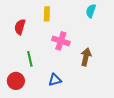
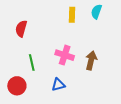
yellow rectangle: (47, 14) -> (72, 15), moved
pink cross: (61, 41) -> (65, 55), moved

